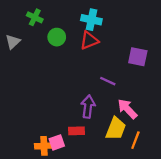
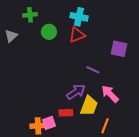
green cross: (35, 17) -> (30, 15), turned -32
purple arrow: (88, 107) -> (76, 92), turned 48
yellow trapezoid: (116, 129) -> (89, 106), moved
orange line: (135, 140) -> (105, 126), moved

